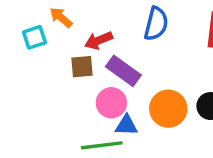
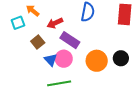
brown square: (82, 67) -> (38, 42), moved, turned -32
blue triangle: (126, 125) -> (51, 60), moved, turned 48

